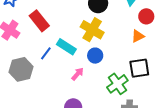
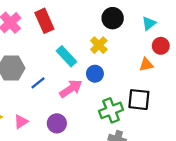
yellow cross: (92, 30) -> (99, 45), size x0.7
blue line: (46, 53) -> (38, 83), moved
pink arrow: (78, 74) -> (71, 89), size x1.5

